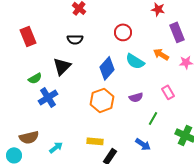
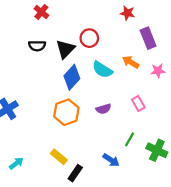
black triangle: (62, 66) -> (65, 49), moved
green line: (153, 118) -> (130, 139), moved
yellow rectangle: (95, 141) -> (59, 157), turned 35

